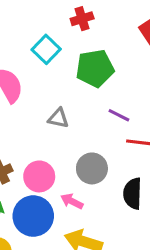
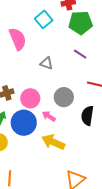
green pentagon: (95, 68) -> (81, 23), moved
purple line: (119, 115) -> (80, 54), moved

